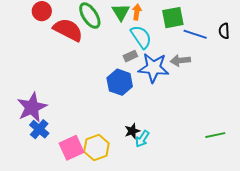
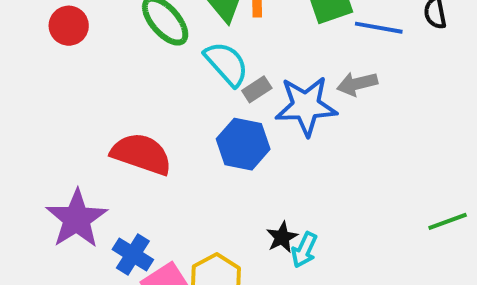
red semicircle: (68, 30) -> (141, 154), moved
cyan semicircle: (141, 37) -> (226, 64), moved
blue cross: (39, 129) -> (133, 254), moved

